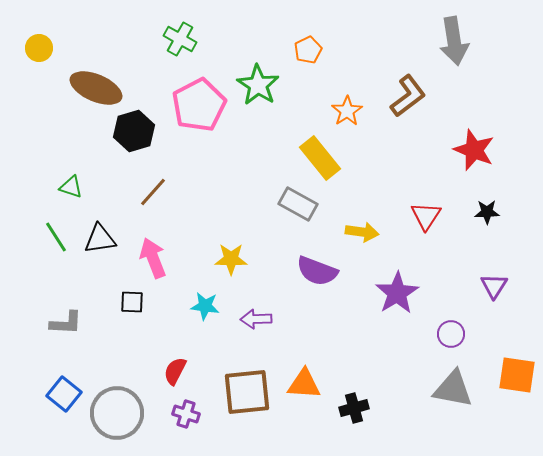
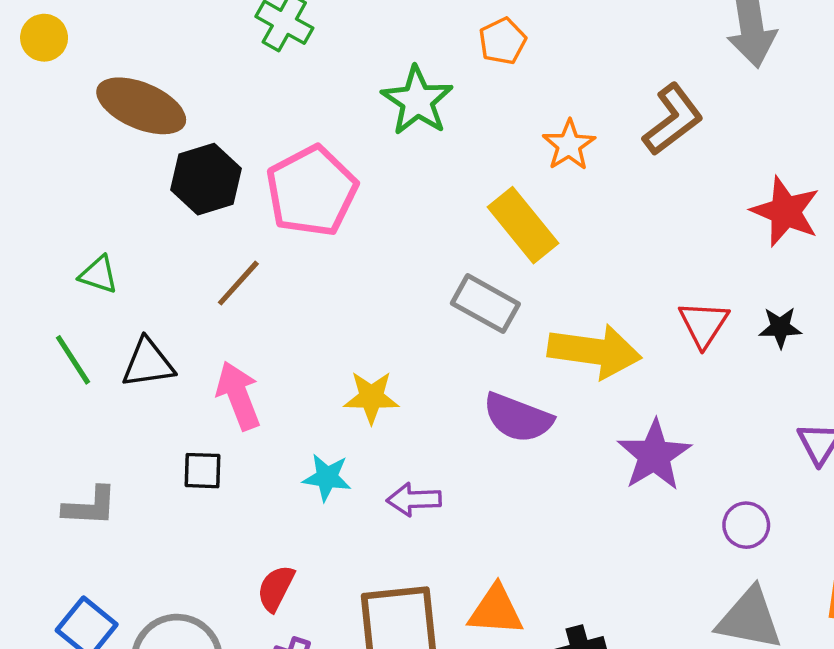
pink pentagon: (199, 105) -> (312, 191), moved
black star: (487, 212) -> (780, 327), moved
yellow arrow: (362, 232) -> (595, 351), size x1.6

